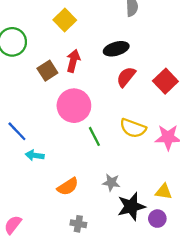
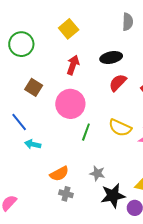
brown square: (47, 71) -> (34, 87), moved, turned -30
green line: (94, 136) -> (86, 132), turned 42
gray cross: (78, 224) -> (66, 194), moved

